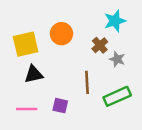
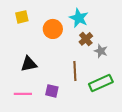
cyan star: (115, 21) -> (79, 18), moved, turned -30
yellow square: (26, 44) -> (22, 17), moved, size x0.6

